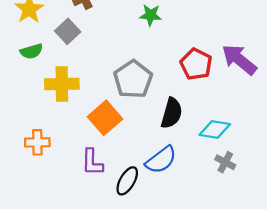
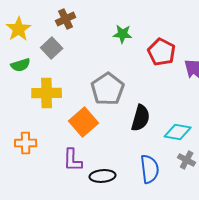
red pentagon: (196, 64) -> (162, 52), moved
blue semicircle: (161, 160) -> (150, 169), moved, turned -60
black ellipse: (127, 181) -> (103, 176), turned 55

